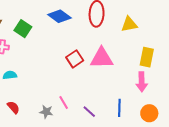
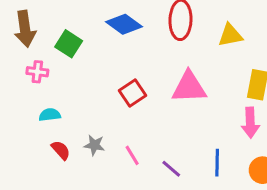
red square: (75, 59) -> (133, 93), moved
red semicircle: (13, 107) -> (61, 150), moved
gray star: (46, 112) -> (94, 145), moved

